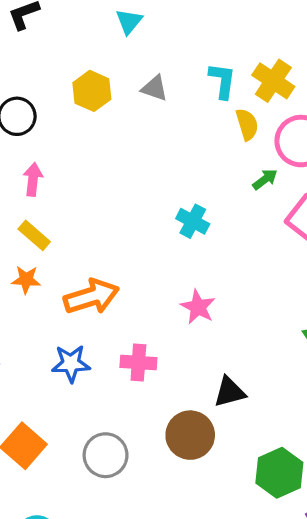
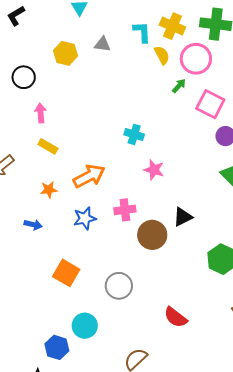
cyan cross: (193, 221) -> (134, 134), moved
orange star: (26, 280) -> (49, 190), moved
brown circle: (190, 435) -> (152, 235), moved
gray circle: (106, 455) -> (119, 286), moved

